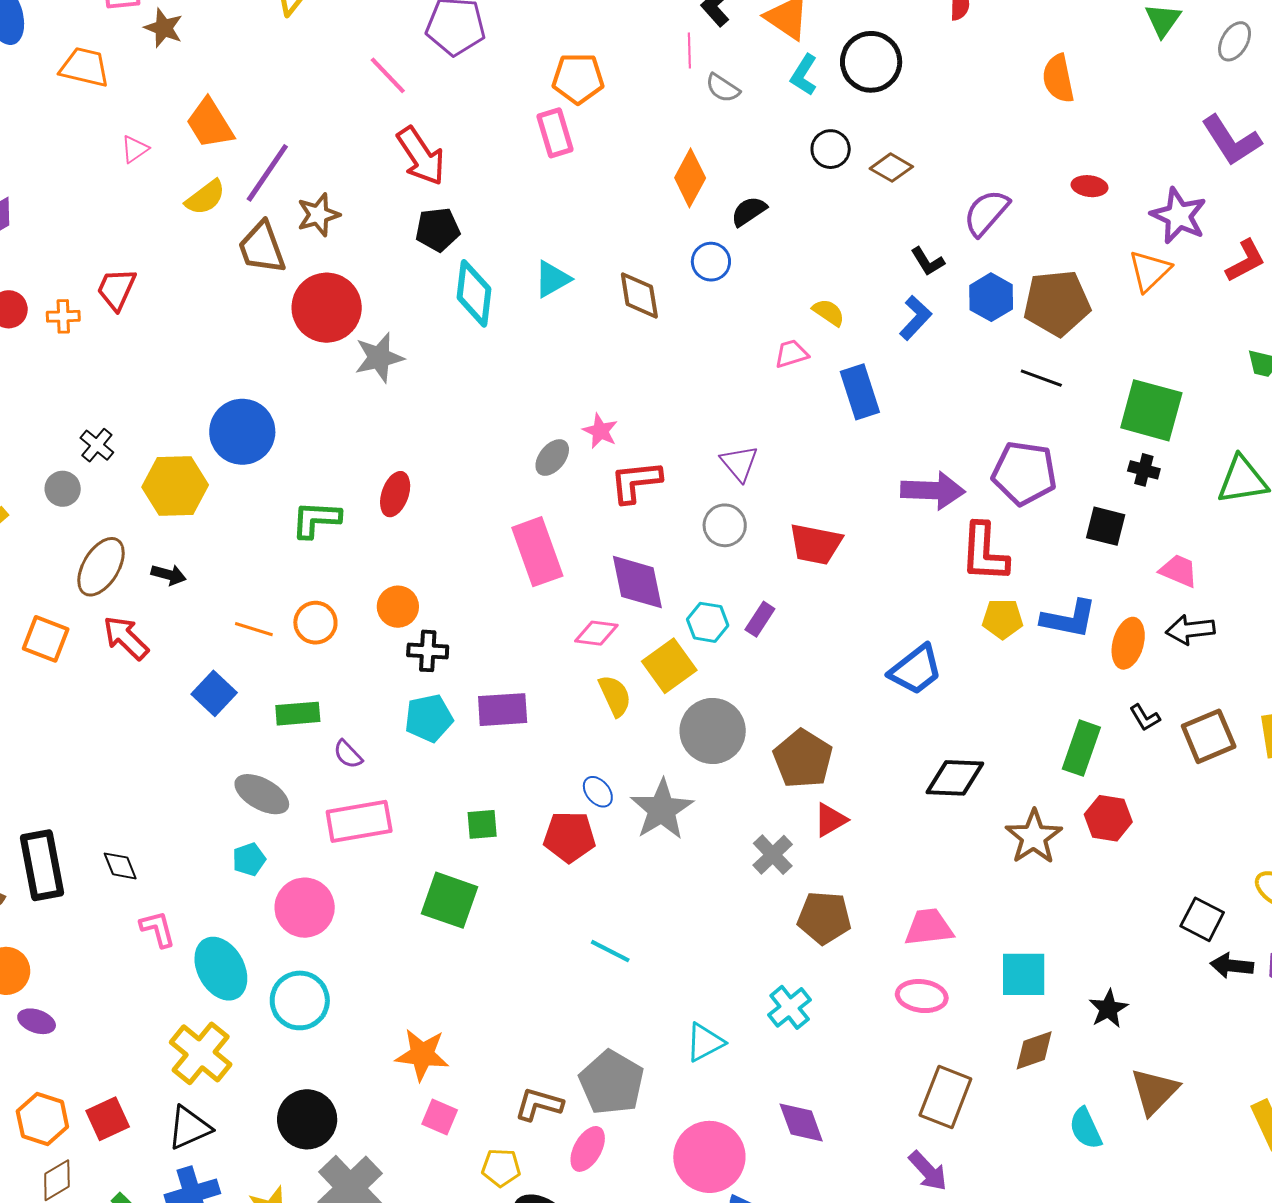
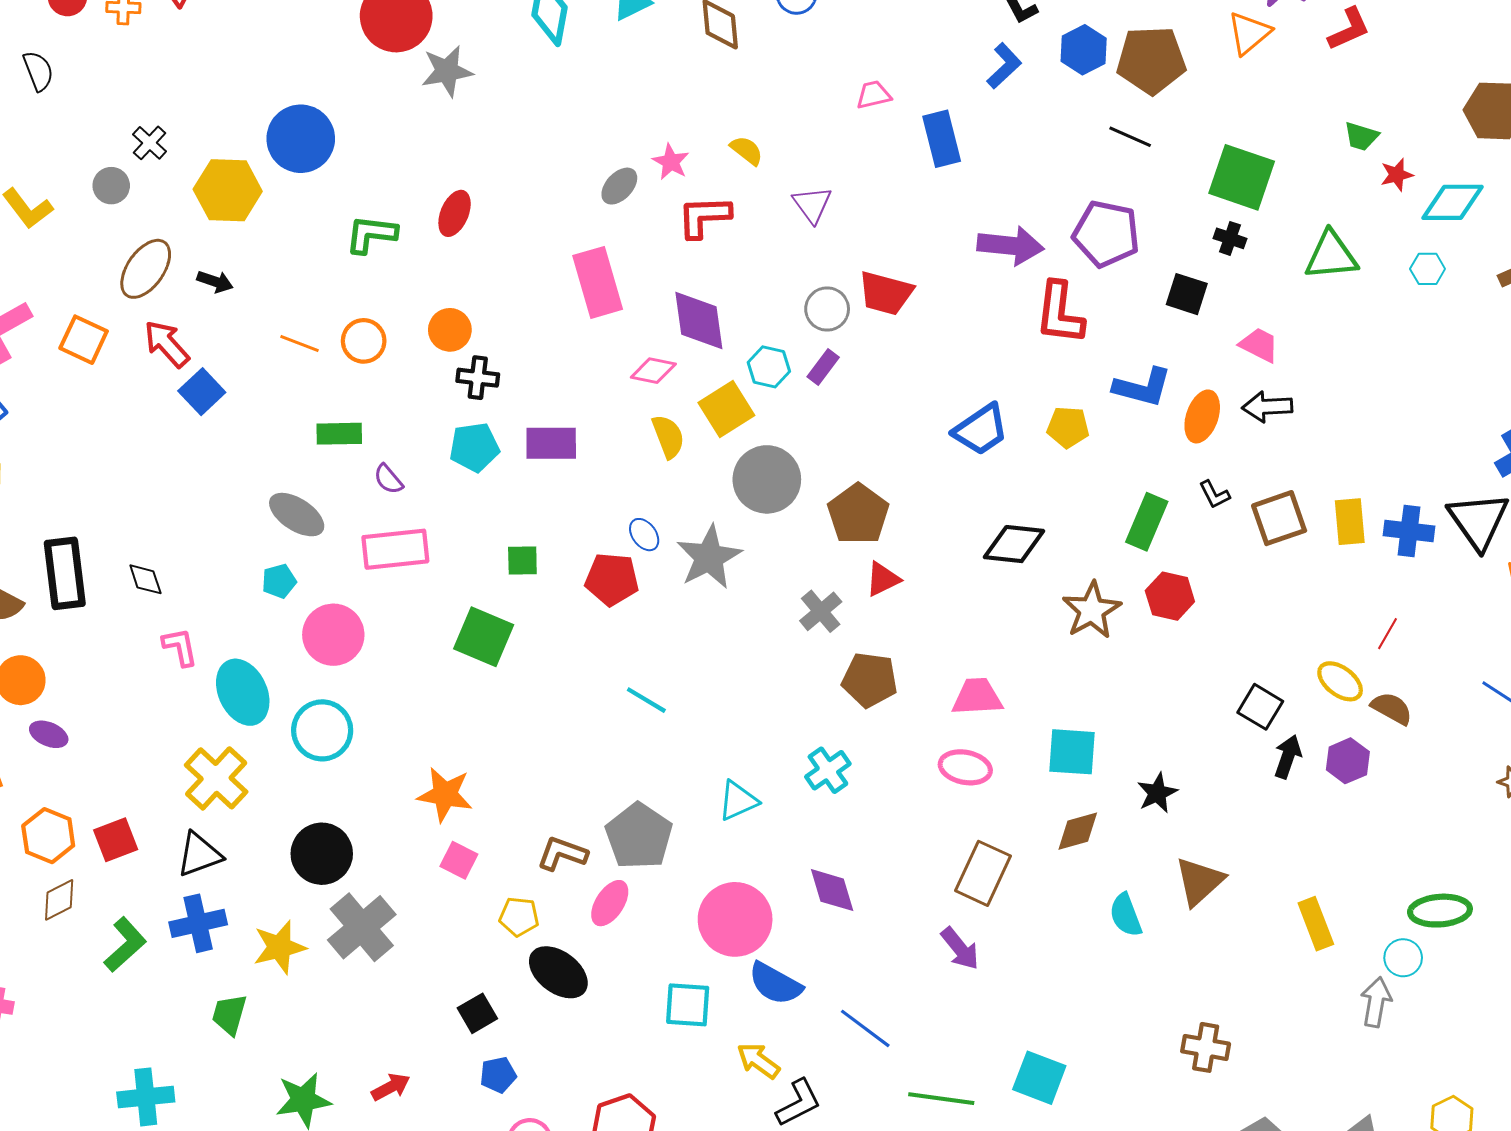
yellow semicircle: (829, 312) -> (747, 150), moved
gray circle: (725, 525) -> (827, 309), moved
yellow pentagon: (1003, 619) -> (1068, 427), moved
blue square: (214, 693) -> (202, 392), moved
black arrow: (1232, 966) -> (1288, 757), turned 99

